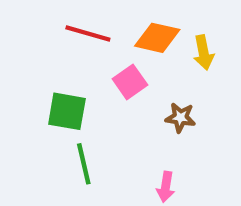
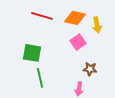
pink square: (130, 82) -> (78, 42), moved
brown star: (180, 118) -> (90, 69), moved

